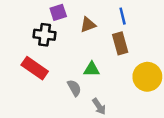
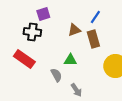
blue line: (123, 16) -> (95, 17), turned 48
brown triangle: (88, 25) -> (74, 30), moved

